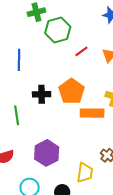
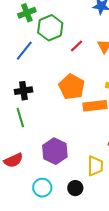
blue line: (19, 60) -> (24, 51), moved, turned 45
black cross: (42, 94) -> (23, 91), moved

